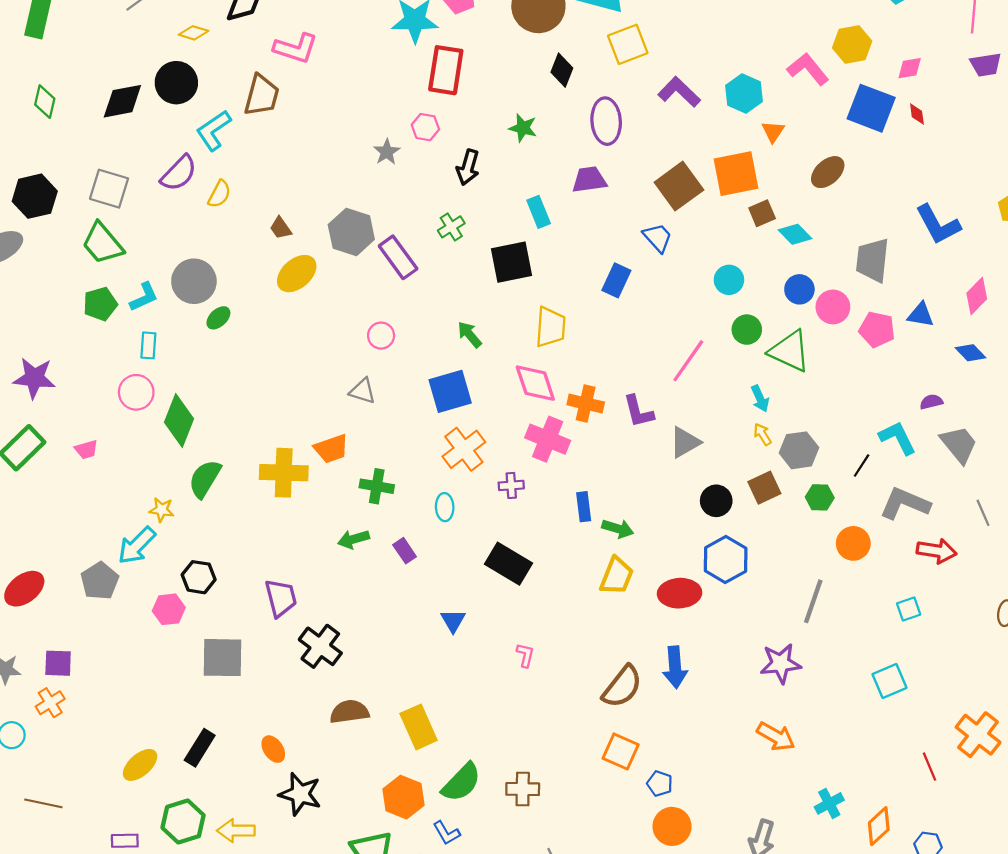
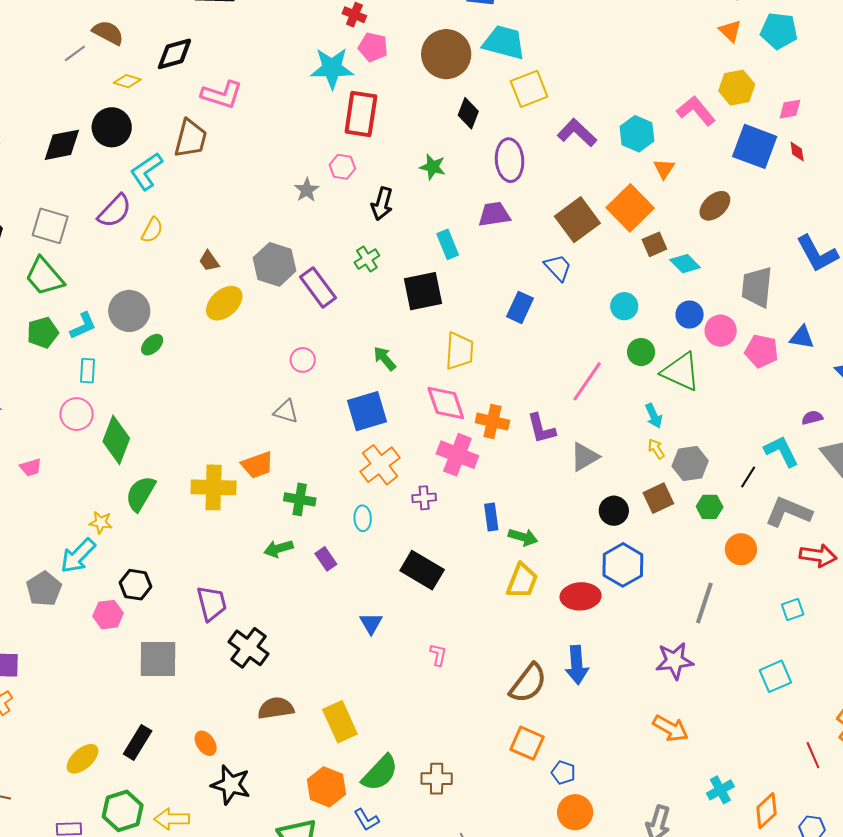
orange square: (736, 174) -> (630, 208), turned -33

